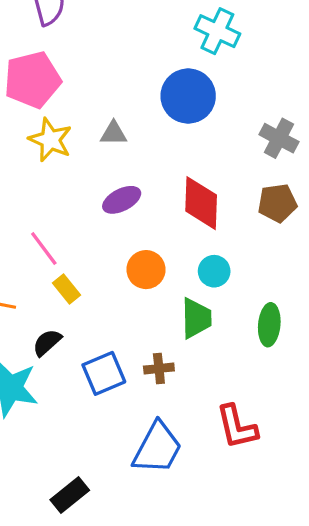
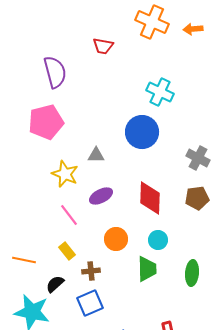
yellow star: (50, 140) -> (65, 174), moved
pink line: (44, 248) -> (69, 215), moved
brown cross: (159, 369) -> (91, 271), moved

